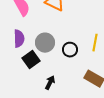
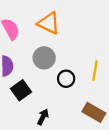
gray circle: (45, 43) -> (44, 58), moved

